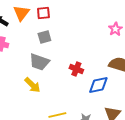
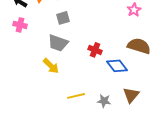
blue diamond: (98, 85) -> (117, 66), turned 65

